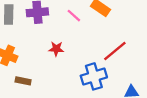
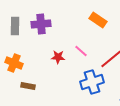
pink line: (74, 16) -> (81, 51), moved

